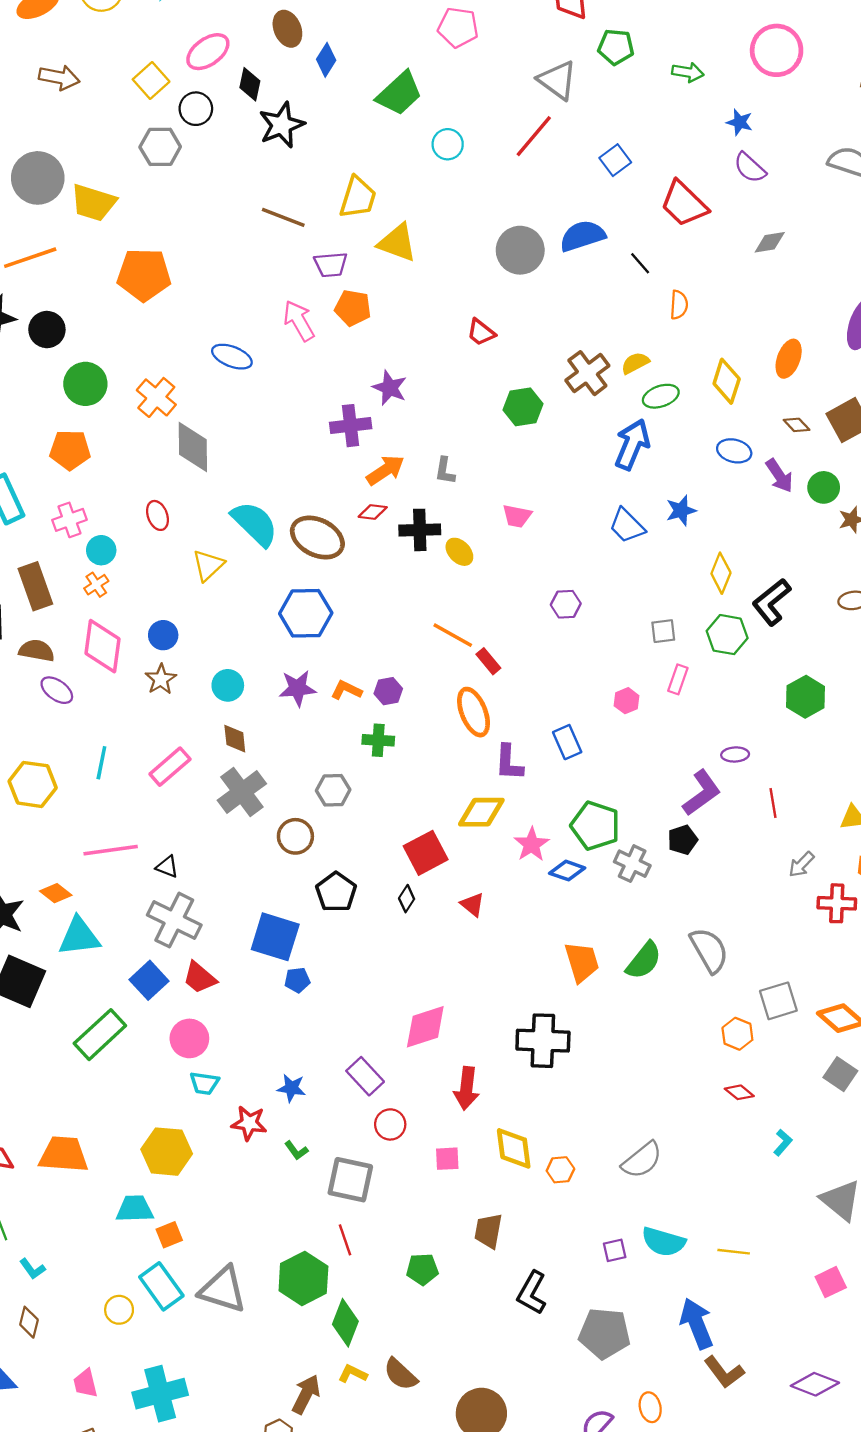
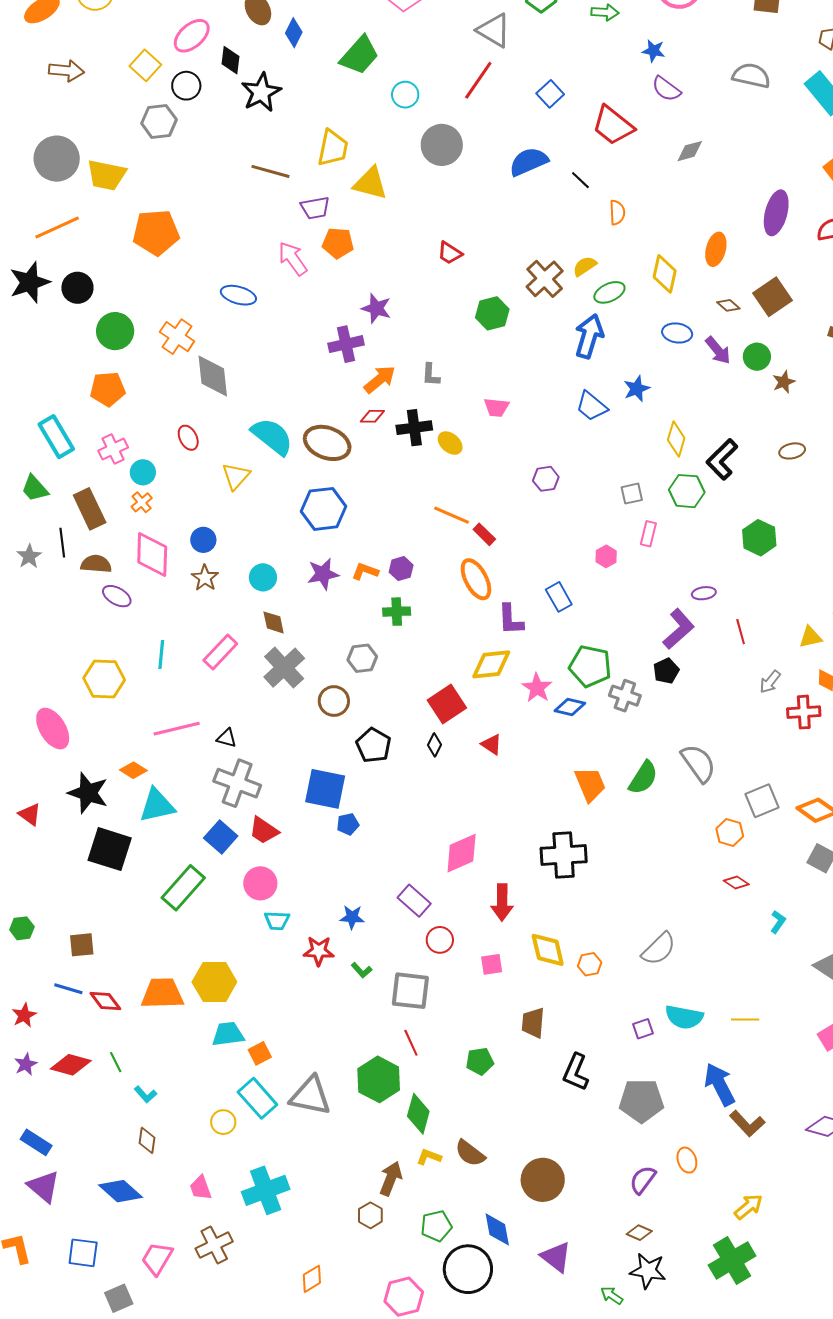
gray circle: (520, 250) -> (442, 145), moved
yellow hexagon: (167, 1152) -> (214, 982), moved

